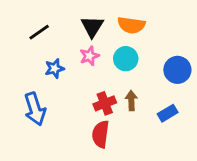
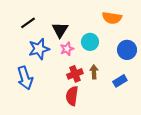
orange semicircle: (131, 25) -> (112, 18), moved
black triangle: (92, 27) -> (60, 30), moved
pink star: (89, 56) -> (67, 49), moved
blue star: (54, 68) -> (39, 49), size x1.5

